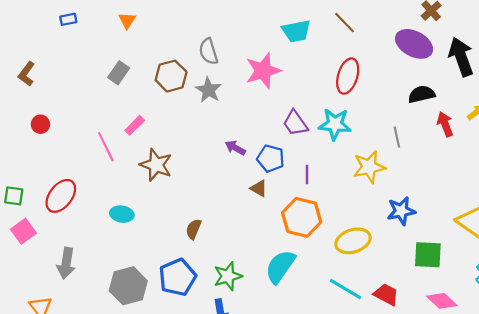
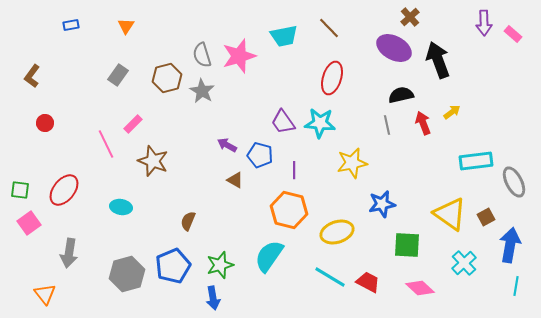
pink star: (263, 71) -> (239, 56), moved
gray line: (397, 137) -> (387, 125), moved
brown triangle: (259, 188) -> (235, 180), moved

